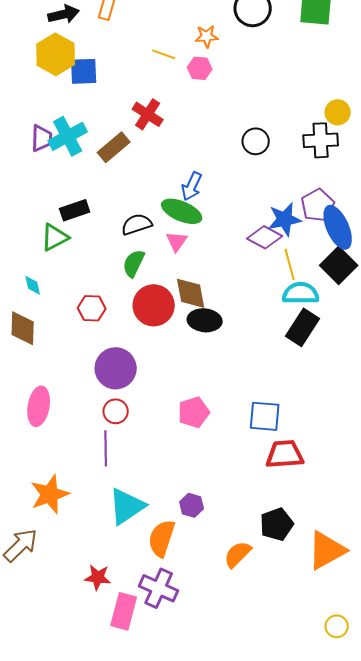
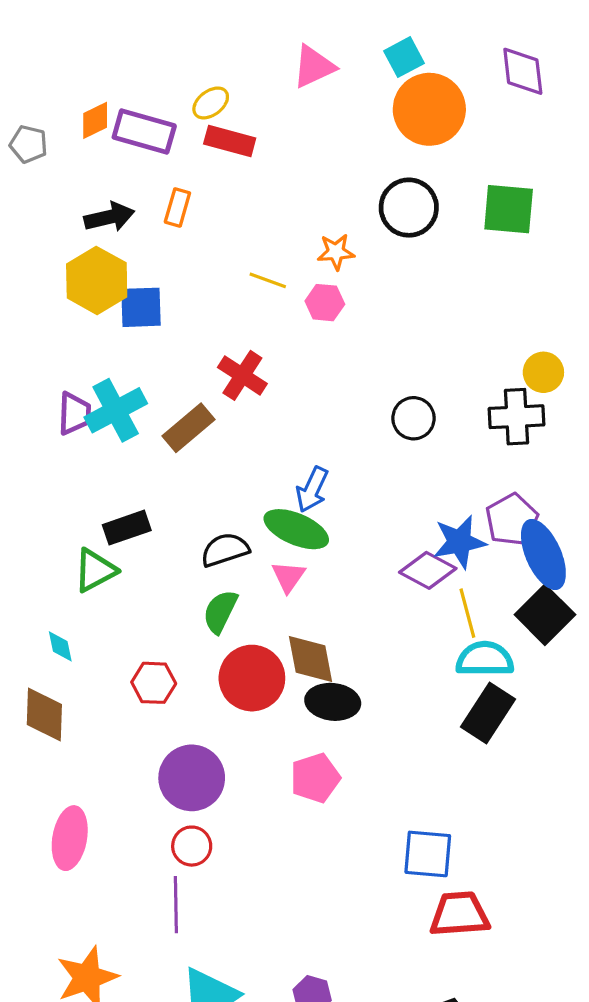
pink pentagon: (194, 412) -> (315, 778), moved

